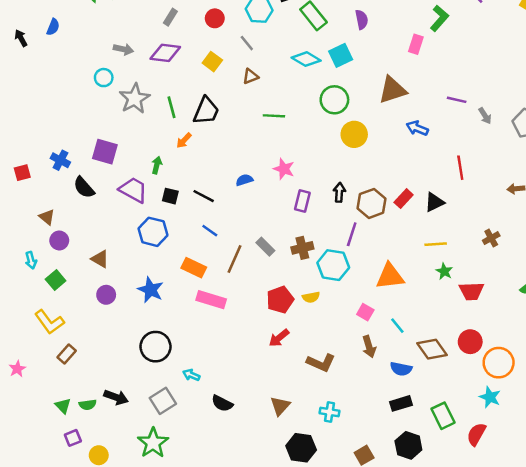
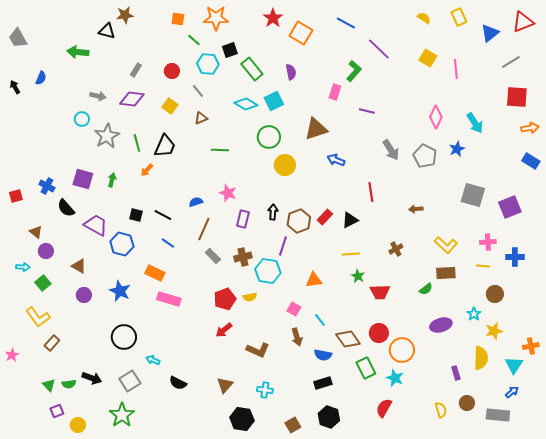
purple line: (457, 100) -> (367, 111), moved
gray arrow: (485, 116) -> (391, 150), size x1.5
green arrow: (157, 165) -> (112, 180), moved
purple trapezoid: (133, 190) -> (96, 225), moved
brown line: (234, 259) -> (204, 229), moved
cyan arrow: (31, 260) -> (23, 267), turned -72
orange triangle: (390, 276) -> (314, 280), size x0.7
green rectangle: (443, 416) -> (366, 368), moved

